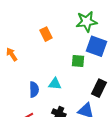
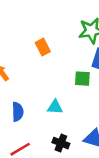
blue semicircle: (34, 90) -> (18, 112), moved

